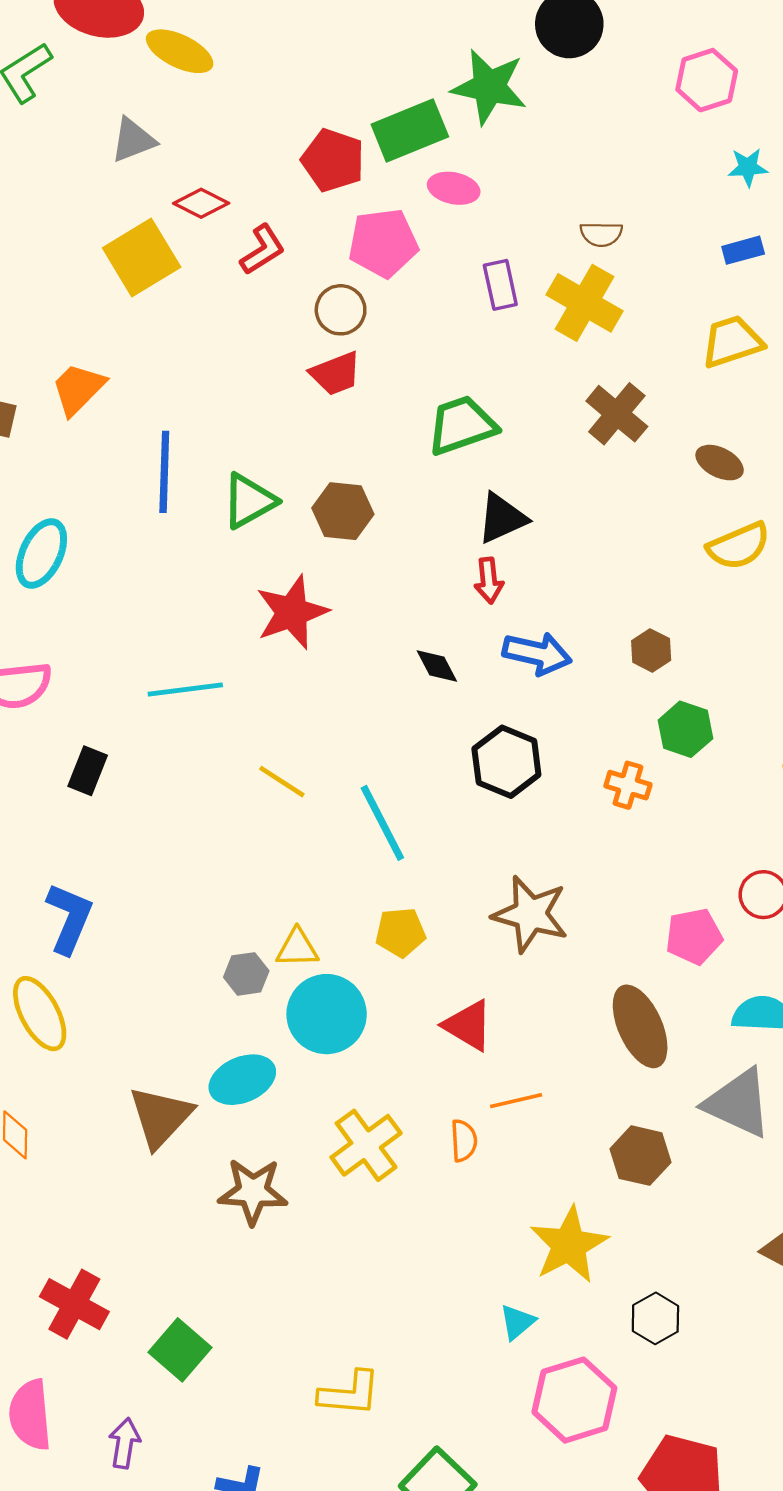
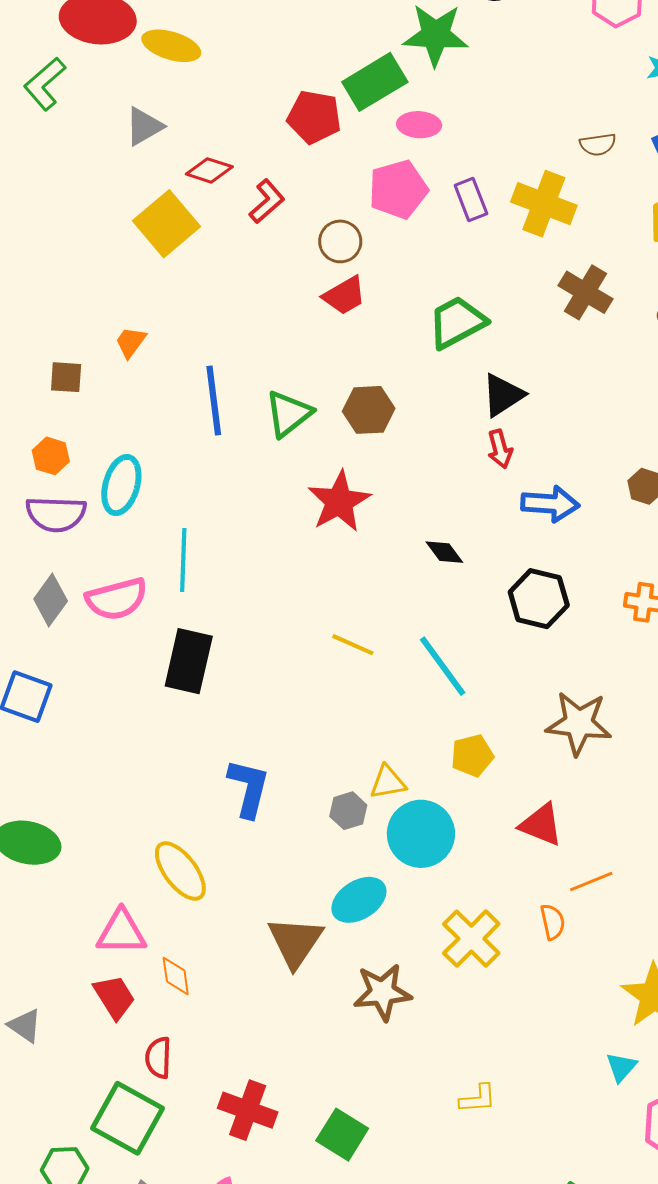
brown semicircle: (601, 234) -> (598, 144), moved
pink pentagon: (383, 243) -> (398, 189), moved
orange trapezoid: (78, 389) -> (131, 342), size x0.7
black diamond: (437, 666) -> (444, 552), moved
cyan line: (185, 690) -> (183, 560), moved, turned -72
black rectangle: (88, 771) -> (189, 661), size x1.6
blue L-shape: (69, 918) -> (249, 788), moved
yellow L-shape: (349, 1394) -> (478, 1099), moved, size x0.7

